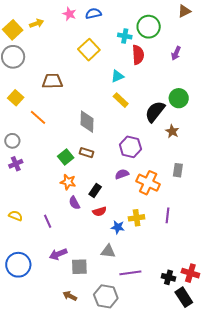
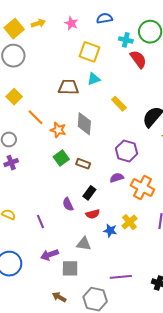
pink star: (69, 14) -> (71, 23), moved
blue semicircle: (93, 14) -> (104, 18), moved
yellow square: (89, 50) -> (89, 52), turned -30
red semicircle: (138, 55) -> (138, 59), turned -36
cyan triangle: (117, 76) -> (94, 79), moved
brown trapezoid: (52, 81) -> (68, 87), moved
brown rectangle: (87, 153) -> (83, 164), moved
orange star: (68, 182) -> (58, 130), moved
yellow cross: (137, 218) -> (129, 222), turned -35
gray triangle: (108, 251) -> (84, 244), moved

